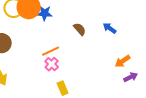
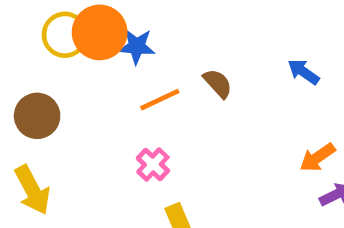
blue arrow: (110, 28) -> (303, 72), moved
orange line: (51, 51) -> (160, 100), moved

